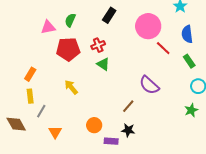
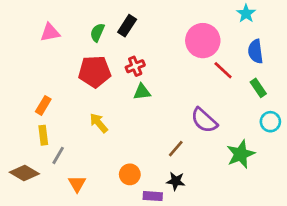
black rectangle: (109, 15) -> (127, 26), moved
pink triangle: (48, 27) -> (50, 32), moved
green triangle: (103, 64) -> (142, 92), turned -40
green star: (191, 110) -> (241, 154), moved, size x1.5
brown diamond: (16, 124) -> (24, 173), turned -30

